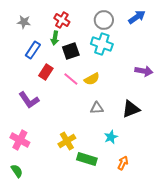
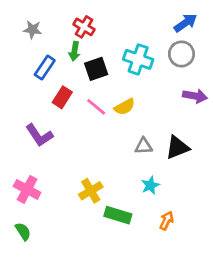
gray circle: (104, 20) -> (181, 54), moved
gray triangle: (97, 108) -> (144, 146), moved

